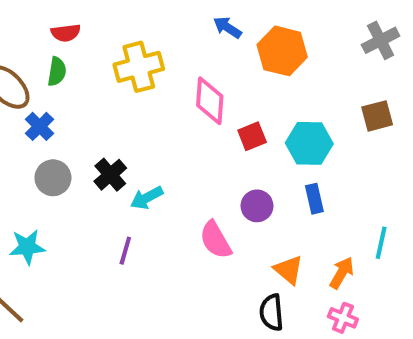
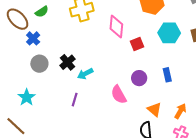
green semicircle: (57, 71) -> (42, 12), turned 48
cyan hexagon: (309, 143) -> (169, 33), moved
cyan star: (27, 247) -> (27, 97), turned -30

